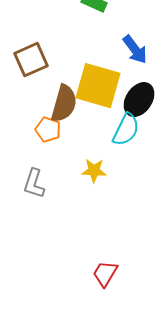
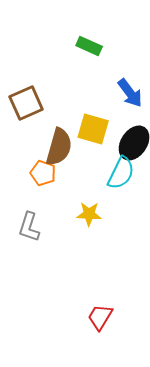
yellow square: (98, 86) -> (93, 129), size x0.7

